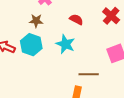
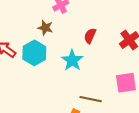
red semicircle: (76, 19) -> (90, 36), turned -104

